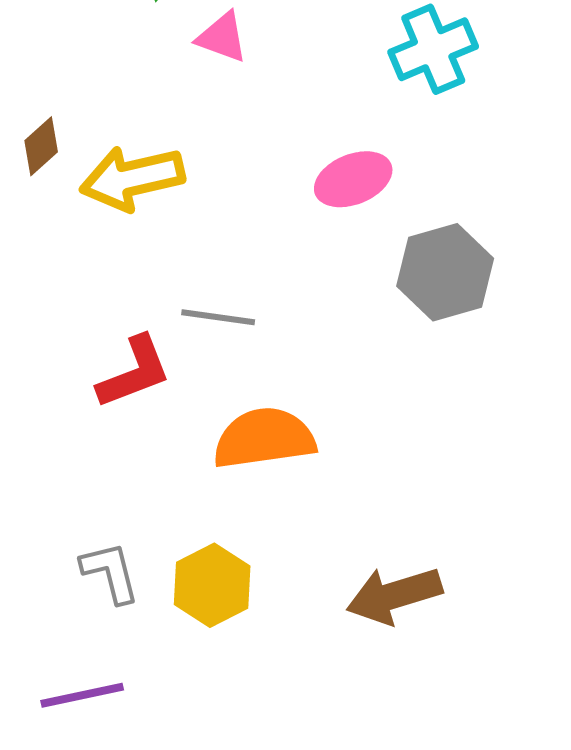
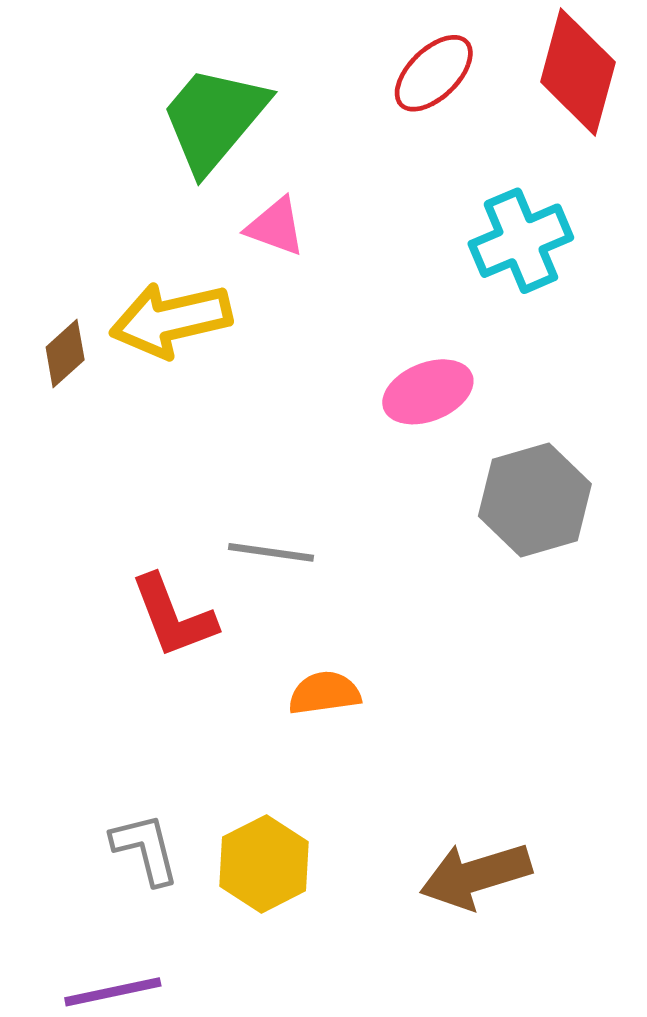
yellow arrow: (132, 178) -> (171, 320), moved
red L-shape: (134, 372) -> (173, 616), turned 90
orange semicircle: (264, 438) -> (324, 693), size x0.6

